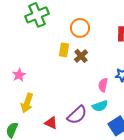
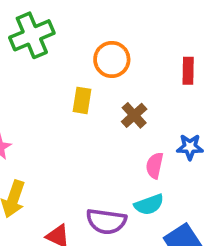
brown cross: (81, 56) -> (134, 115), moved
purple semicircle: (77, 115) -> (106, 221), turned 50

